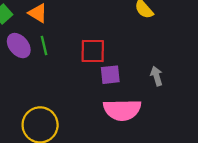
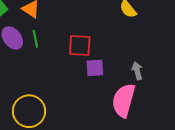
pink semicircle: (122, 110) -> (124, 100), moved, turned 104

